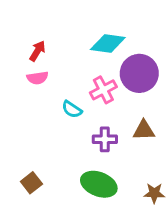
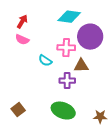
pink semicircle: (37, 78) -> (22, 40), turned 32
pink cross: (103, 90) -> (66, 48), turned 30
brown triangle: (144, 130) -> (81, 66), moved

